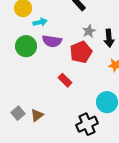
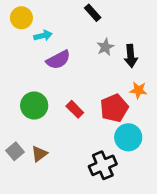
purple semicircle: (52, 41) -> (58, 60), turned -36
green circle: (26, 46) -> (34, 106), moved
red pentagon: (81, 52) -> (114, 108), moved

